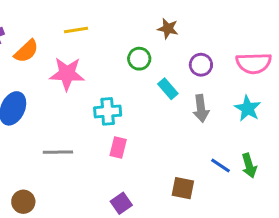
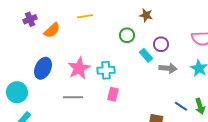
purple circle: (201, 65) -> (161, 44), moved
pink star: (67, 74) -> (79, 68), moved, turned -30
gray arrow: (201, 108) -> (168, 68), turned -78

